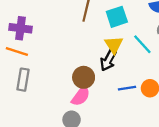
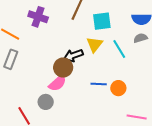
purple cross: (20, 28) -> (38, 17), moved
black arrow: (108, 60) -> (73, 55), moved, turned 30

